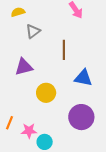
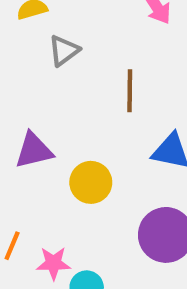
purple triangle: (24, 67) -> (34, 150), moved

